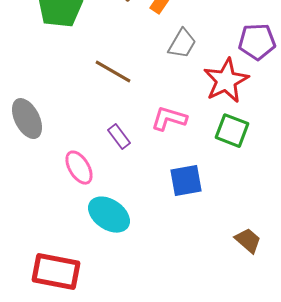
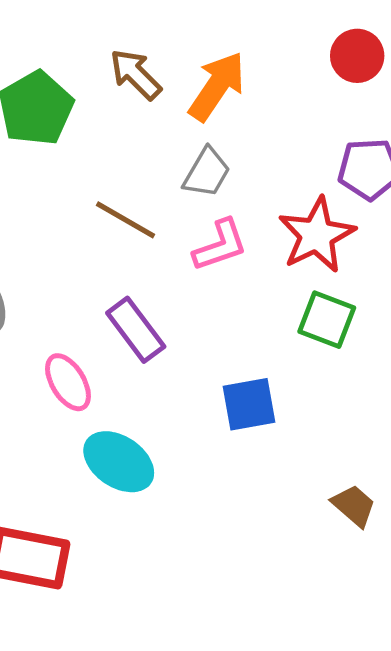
gray trapezoid: (182, 44) -> (207, 173), moved
pink L-shape: (169, 119) -> (220, 245), moved, turned 144
purple rectangle: (119, 137) -> (136, 330), size x1.5

